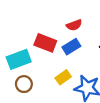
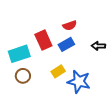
red rectangle: (45, 43) -> (43, 40), turned 42

